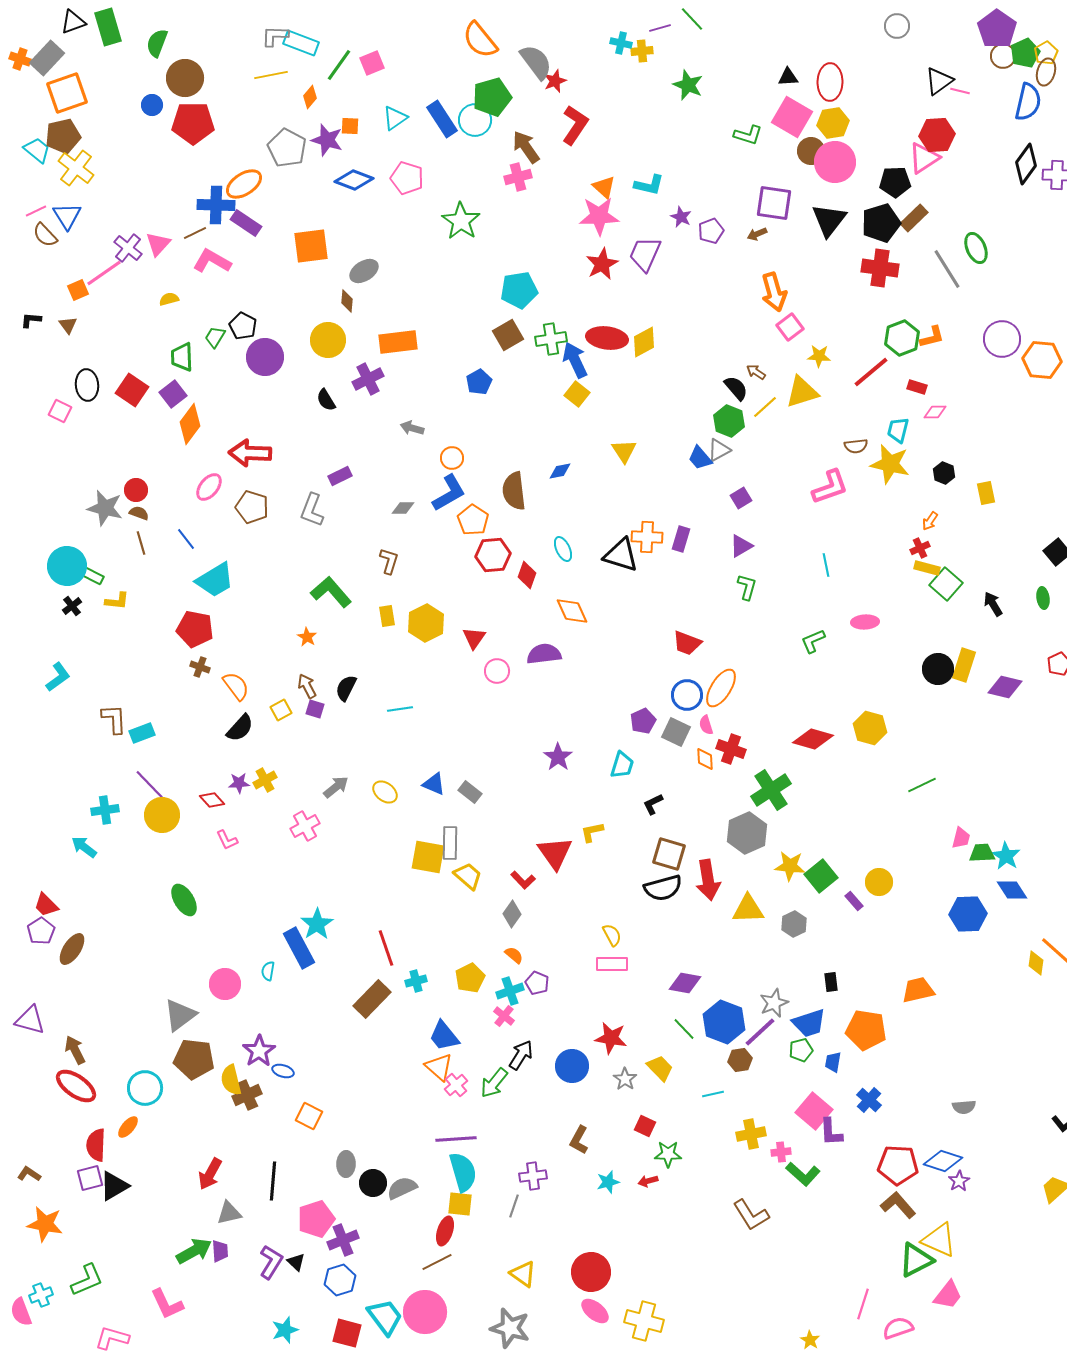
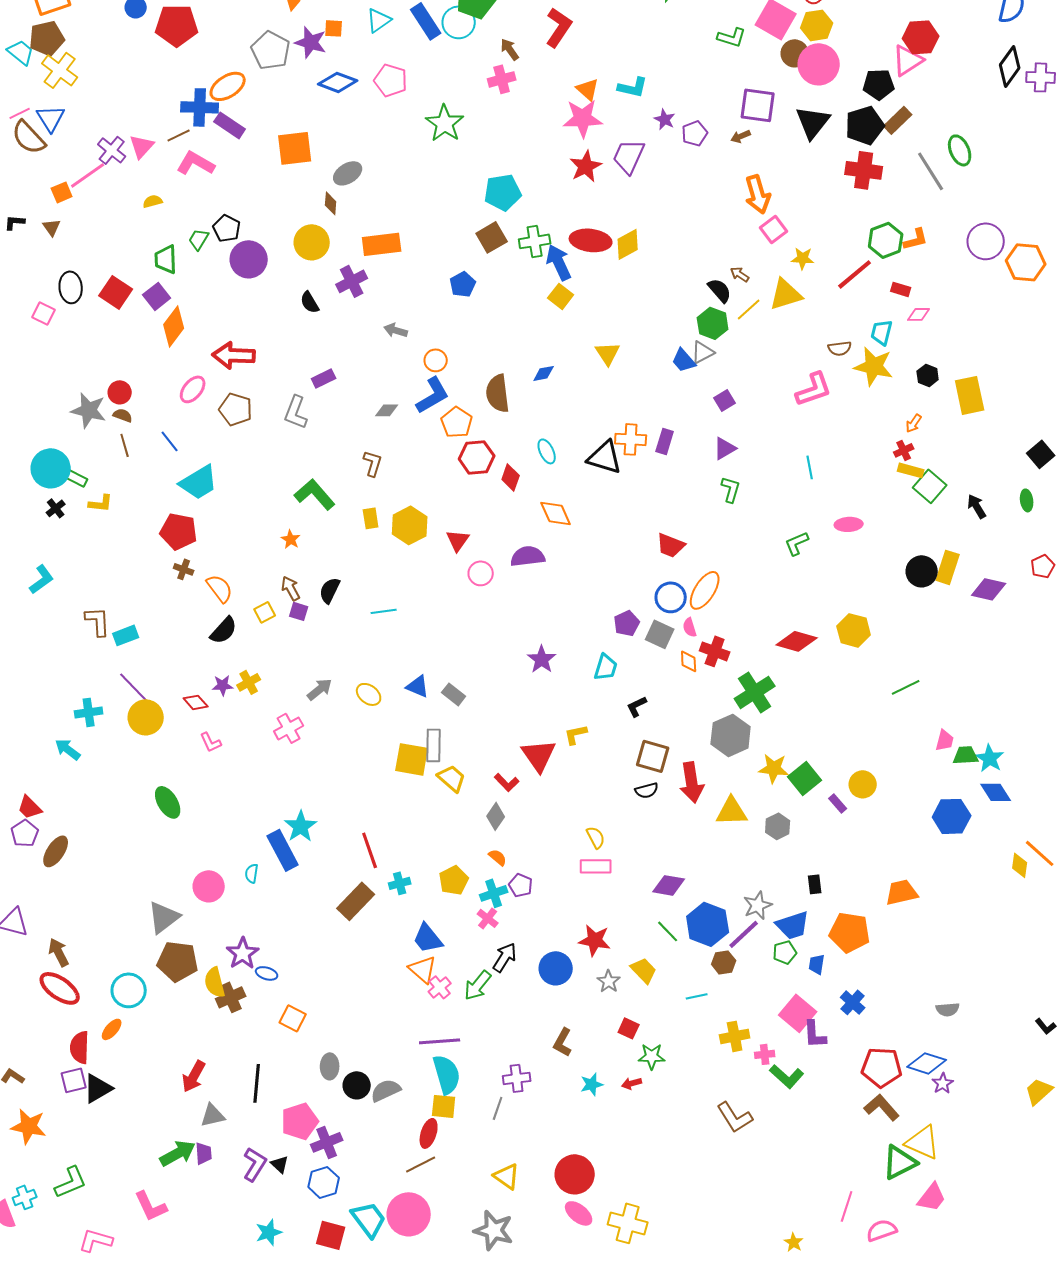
brown arrow: (526, 147) -> (510, 49), size x0.7
brown semicircle: (45, 235) -> (29, 137), size x1.4
yellow rectangle: (986, 493) -> (970, 395), size x1.6
black semicircle: (663, 888) -> (647, 790), size x0.6

